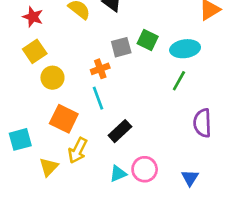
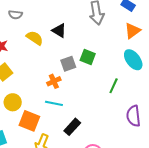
cyan ellipse: (185, 49) -> (133, 60), moved, turned 65
yellow circle: (52, 78) -> (13, 102), moved
cyan line: (98, 98) -> (54, 103), turned -54

